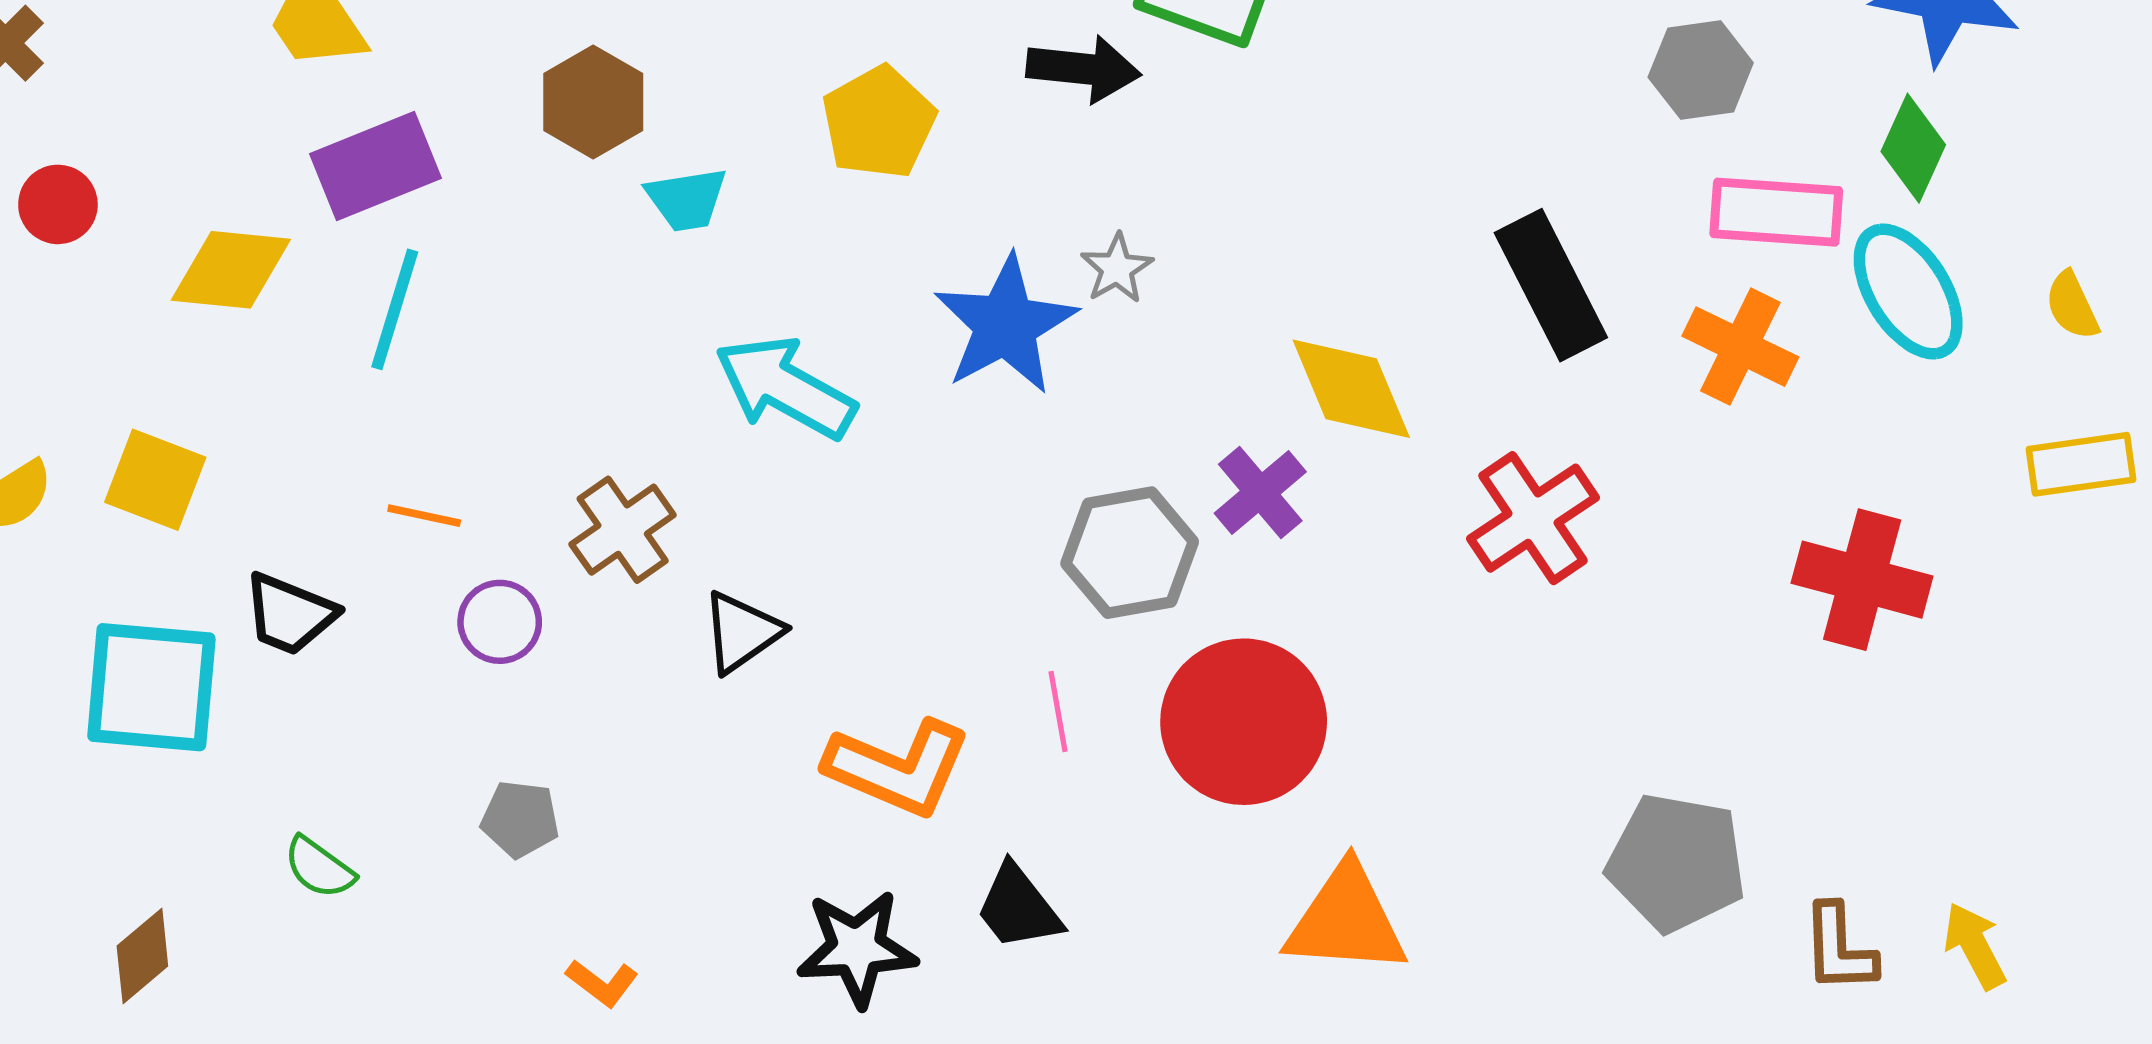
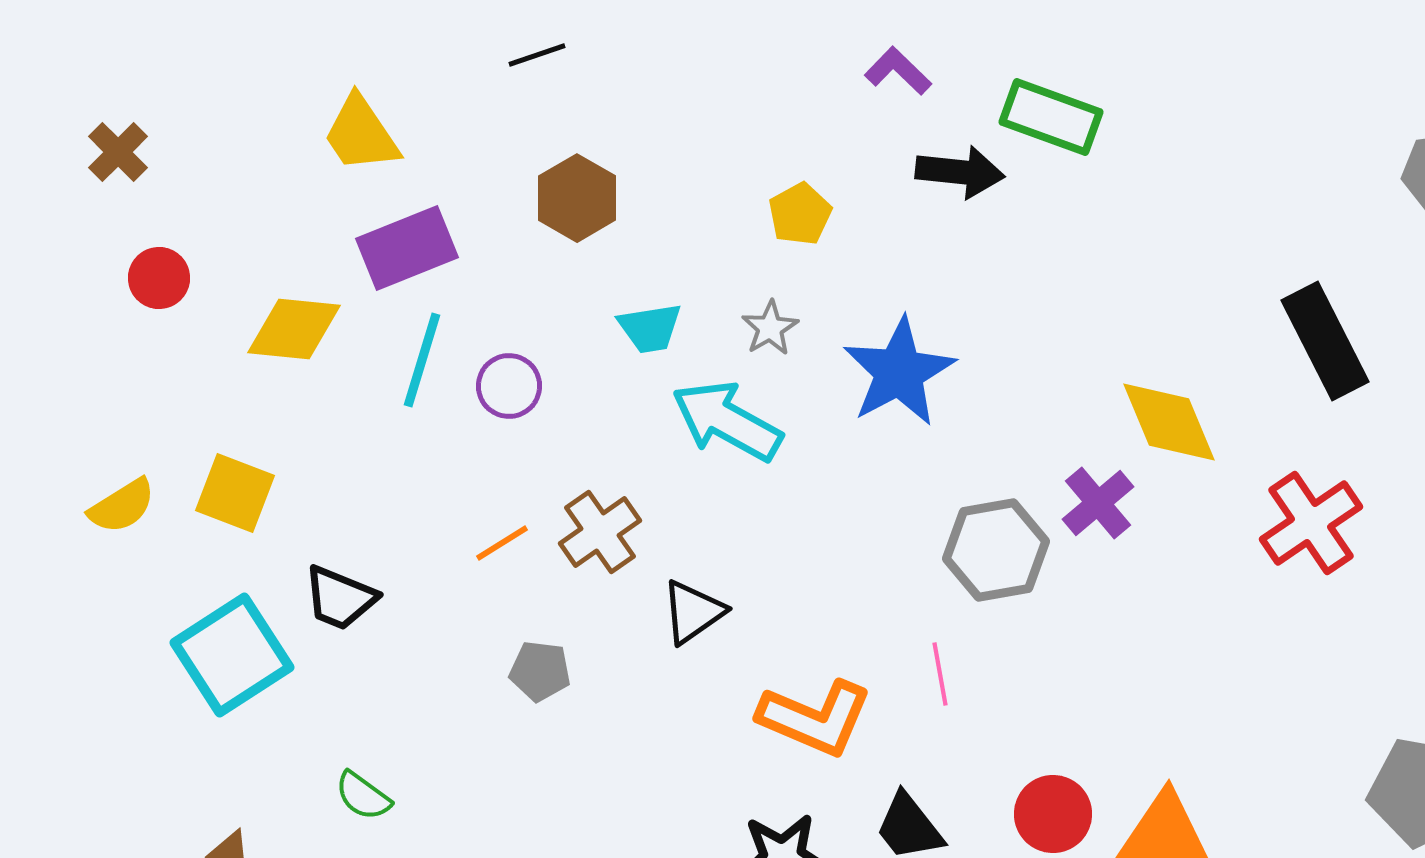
yellow pentagon: (879, 122) -> (800, 214), size x0.7
cyan trapezoid: (687, 199) -> (650, 328), moved
gray star: (1117, 268) -> (770, 328), moved
orange line: (424, 516) -> (502, 543), moved, turned -44
purple circle: (500, 622) -> (509, 386), moved
cyan square: (151, 687) -> (232, 655), turned -38
red circle: (1244, 722) -> (1053, 814), moved, size x0.6
gray pentagon: (520, 819) -> (540, 671), moved

